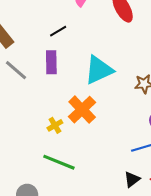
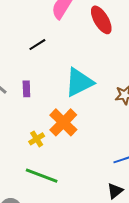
purple rectangle: (51, 62) -> (26, 89), moved, size x0.7

